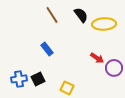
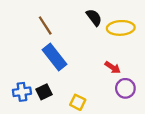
brown line: (52, 15) -> (45, 26), moved
blue rectangle: (47, 49) -> (54, 57), size x1.6
purple circle: (114, 68) -> (125, 88), moved

